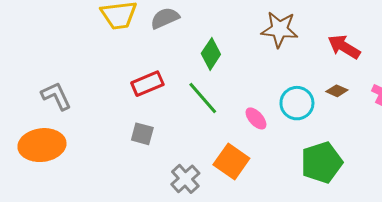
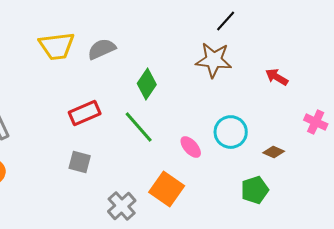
red arrow: (344, 47) -> (277, 77), size x0.7
brown diamond: (337, 91) -> (274, 152), moved
green pentagon: (322, 162) -> (255, 190), size x0.7

